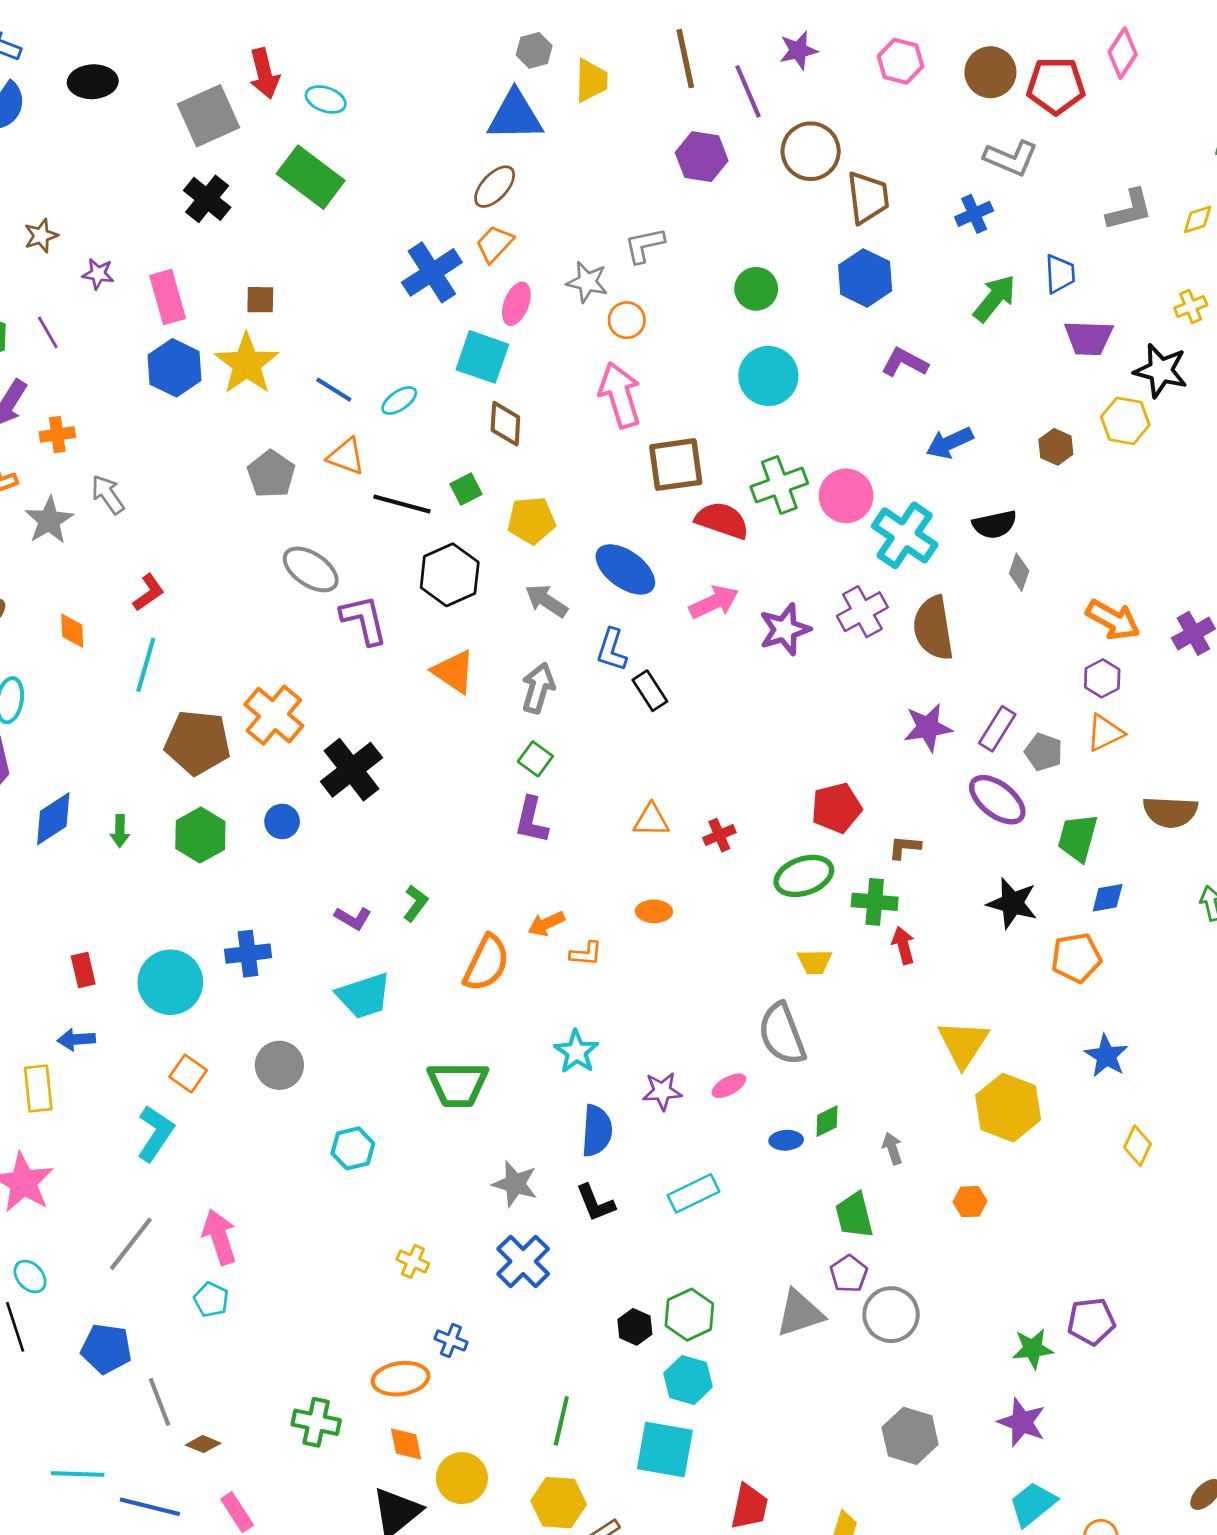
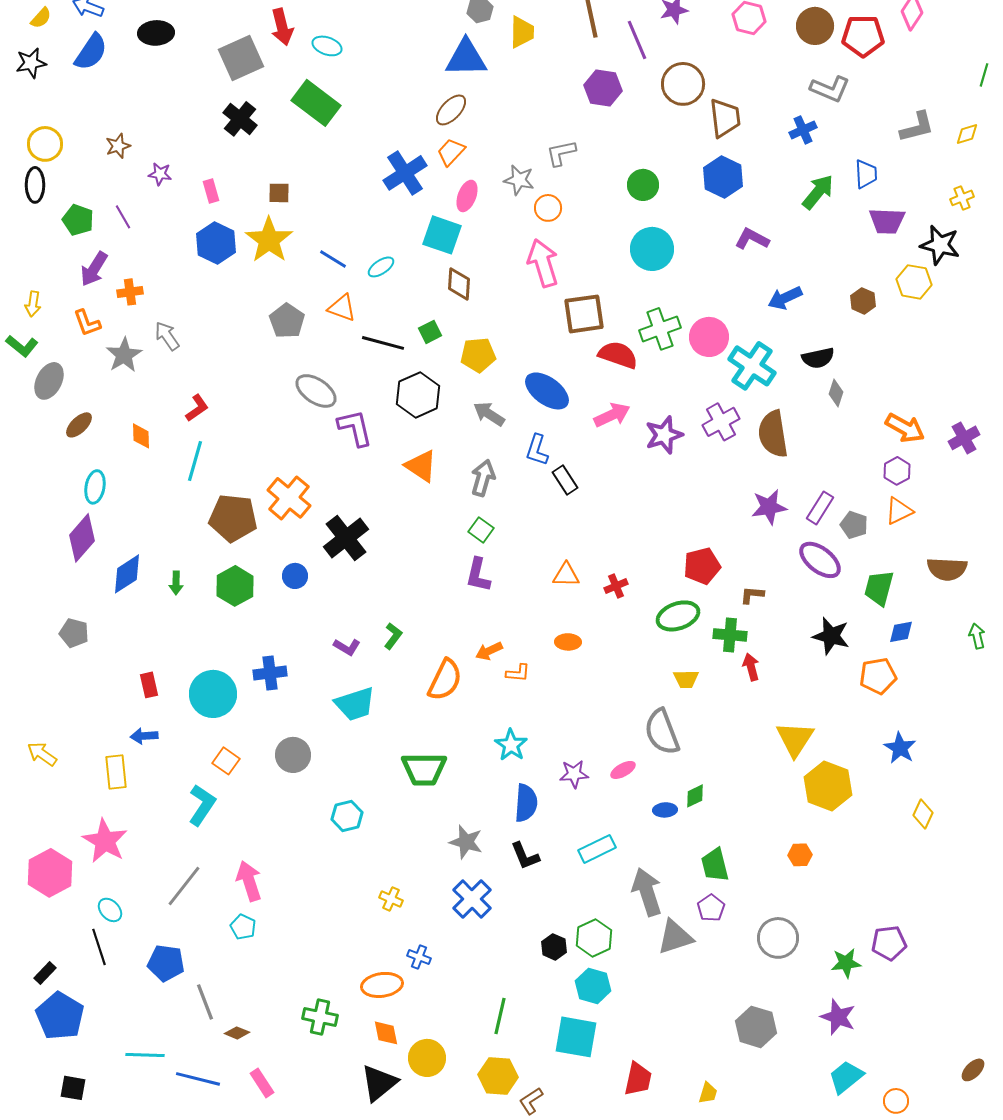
pink rectangle: (168, 297) -> (211, 191), size x0.6
gray arrow: (892, 1148) -> (647, 892), moved, size x2.0
gray circle: (891, 1315) -> (778, 938), moved

